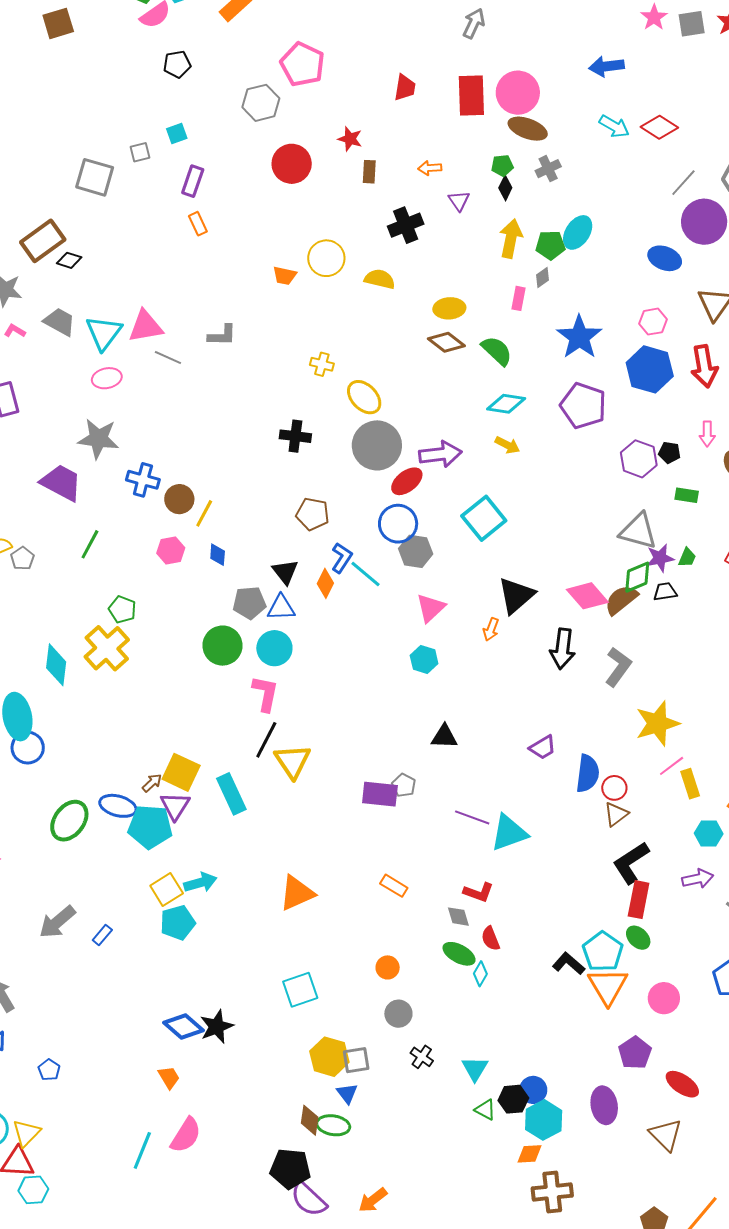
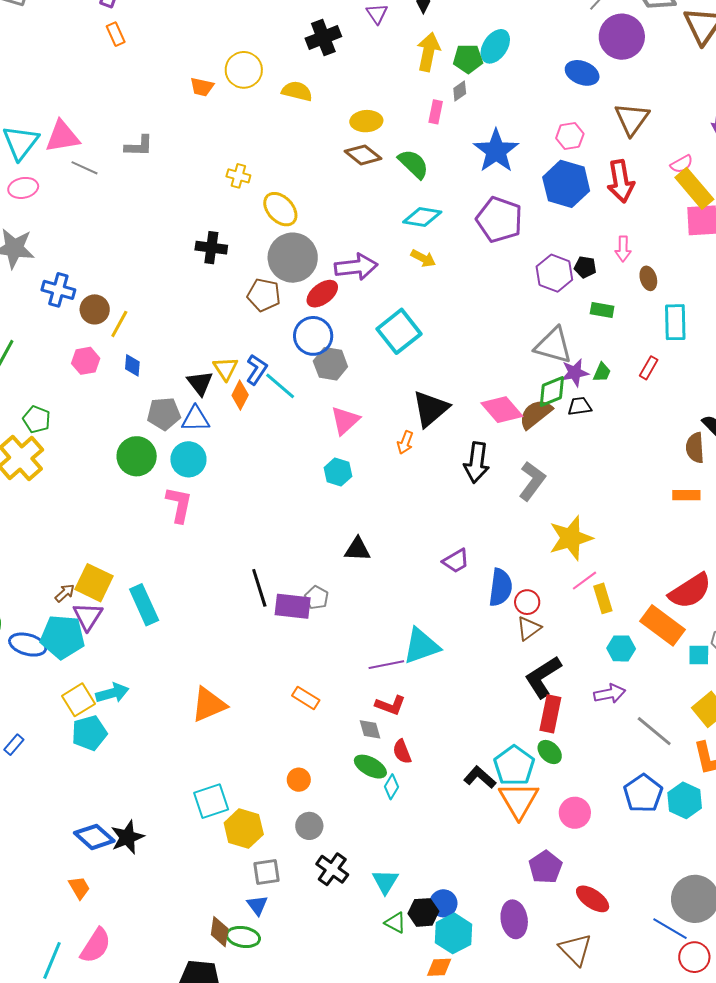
brown pentagon: (313, 514) -> (264, 295), moved
black line: (266, 740) -> (259, 588), moved, turned -45
yellow triangle: (292, 761) -> (226, 369), moved, size x0.7
blue ellipse: (118, 806) -> (28, 645), moved
purple line: (472, 817) -> (386, 665), moved, turned -32
yellow hexagon: (329, 1057) -> (244, 829), moved
black cross: (422, 1057) -> (332, 869), size x1.4

